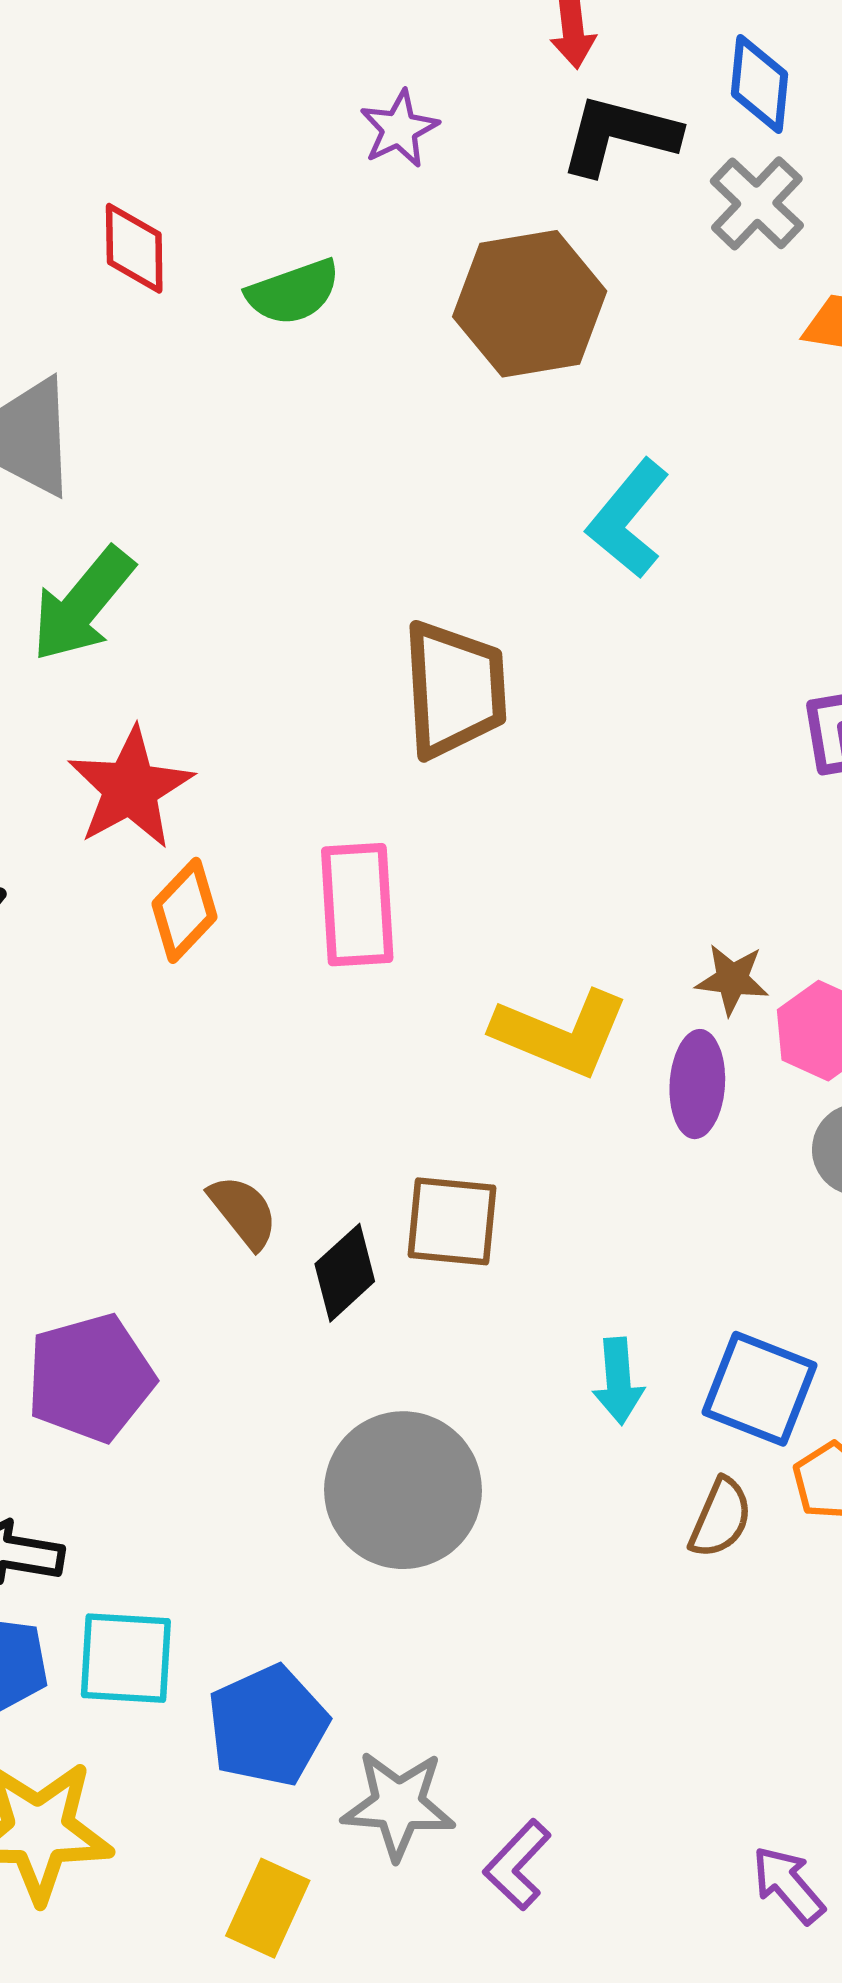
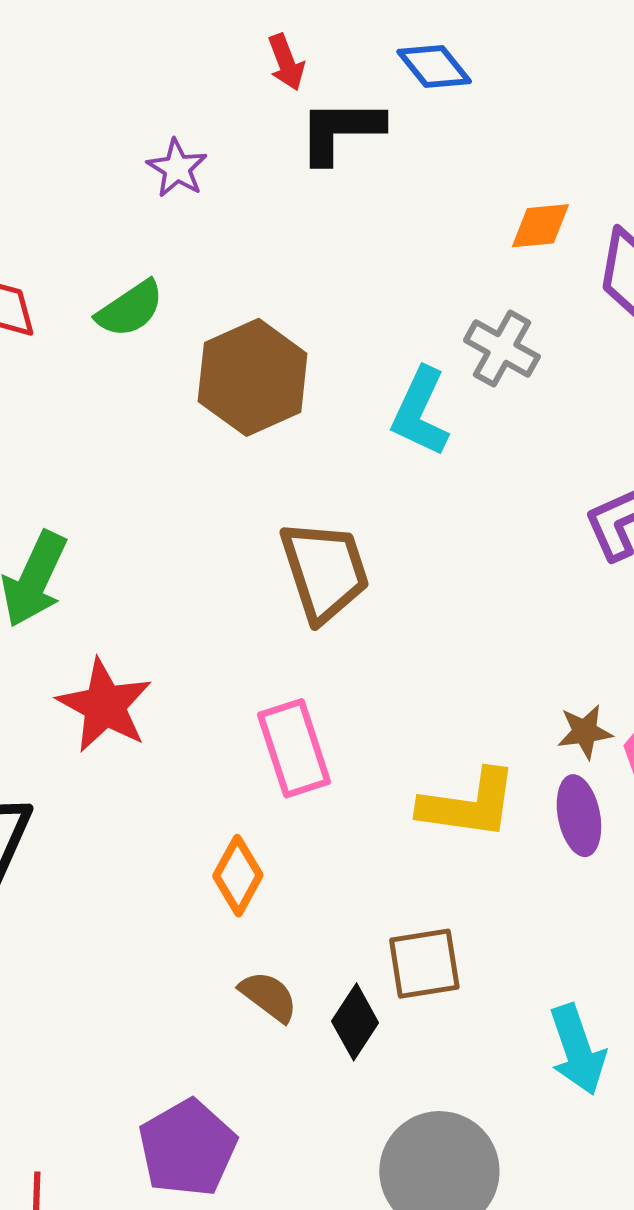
blue diamond: (759, 84) -> (434, 66), turned -30
gray cross: (757, 203) -> (502, 349), moved
brown hexagon: (530, 304) -> (253, 377), moved
orange diamond: (184, 910) -> (238, 876), moved
cyan arrow: (618, 1381) -> (577, 1050), size x1.4

